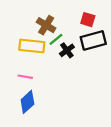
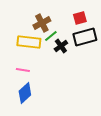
red square: (88, 20) -> (80, 18), turned -32
brown cross: (46, 25) -> (42, 23), turned 30

